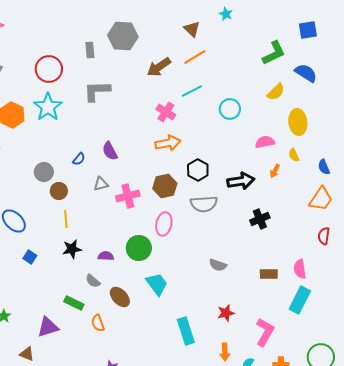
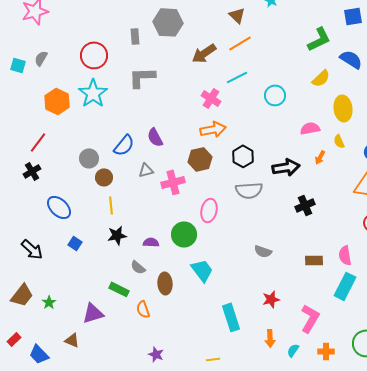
blue semicircle: (79, 159) -> (124, 145), size x1.6
brown hexagon: (165, 186) -> (200, 159), moved
brown ellipse: (120, 297) -> (165, 283), turned 40

